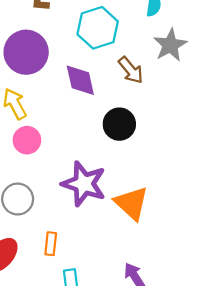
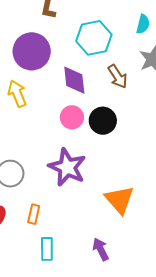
pink circle: (27, 140) -> (72, 117), moved
orange triangle: (131, 203) -> (119, 200), moved

